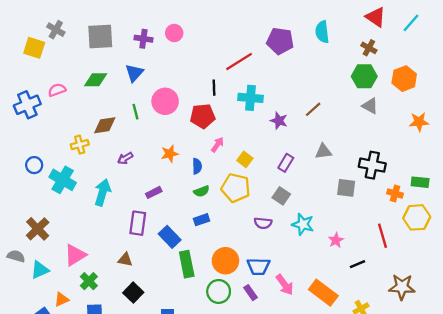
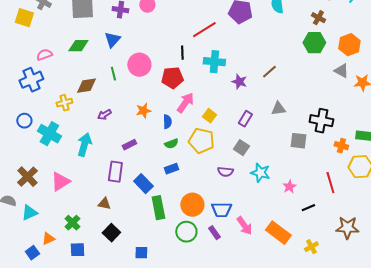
blue cross: (27, 105) -> (31, 80), moved
gray triangle: (370, 106) -> (341, 71), moved
pink arrow: (217, 145) -> (185, 103), size x1.5
pink triangle: (75, 255) -> (60, 182), moved

